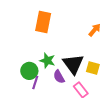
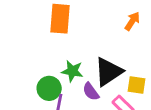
black triangle: (73, 64) -> (108, 72), turned 40
yellow square: (93, 68) -> (137, 85), moved

